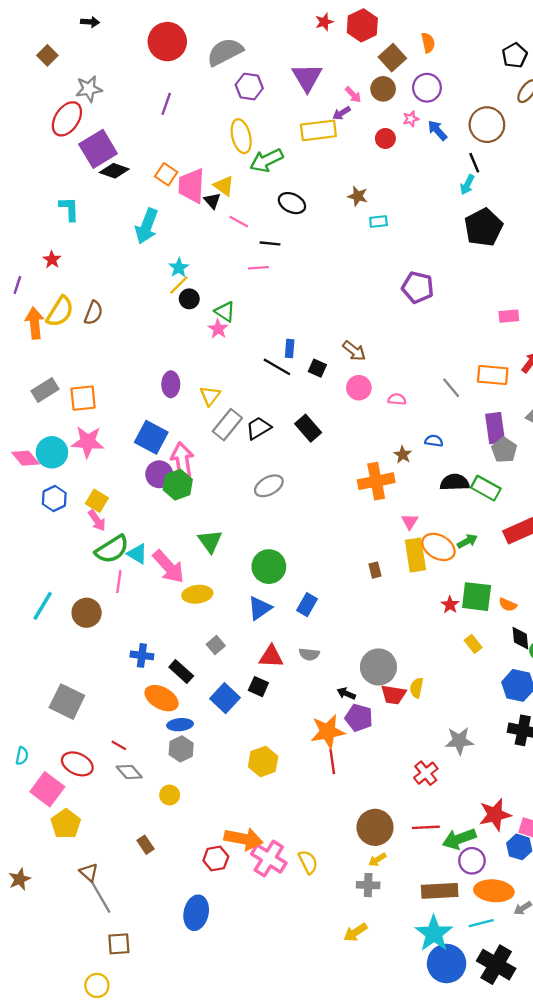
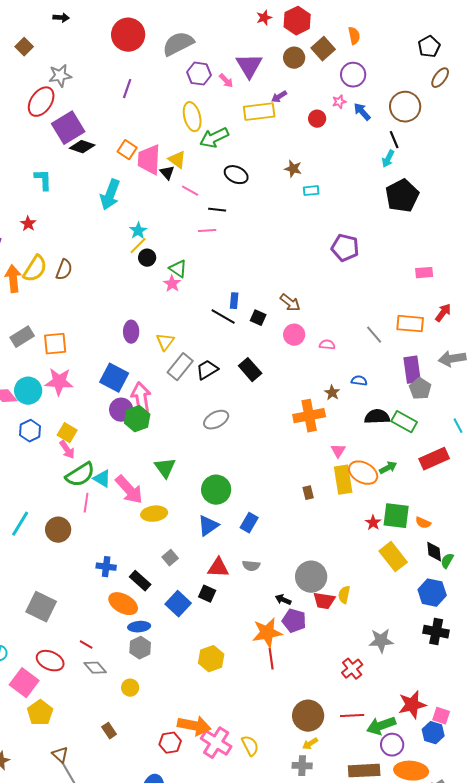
brown circle: (383, 89) -> (294, 58), moved
pink arrow: (353, 95) -> (226, 81), moved
yellow rectangle: (473, 644) -> (393, 557), size x1.8

